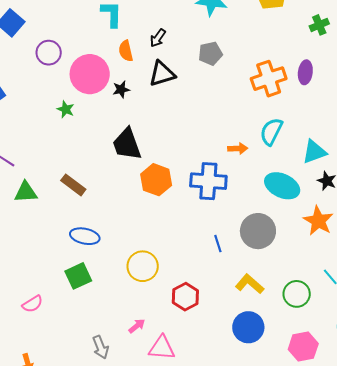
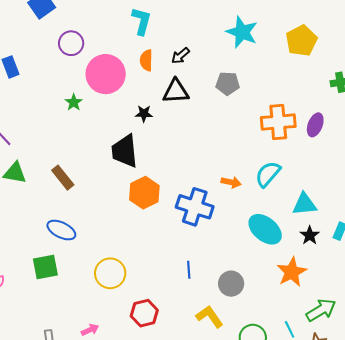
black star: (121, 89) -> (144, 114), moved
gray circle: (258, 231) -> (231, 284), moved, size x0.7

